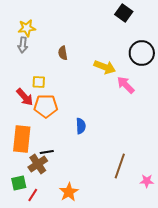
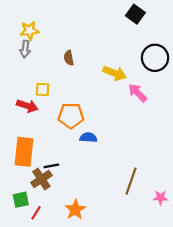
red arrow: (25, 97) -> (27, 106), turned -30
orange pentagon: (46, 106) -> (71, 116), moved
blue semicircle: (81, 126) -> (88, 138), turned -84

